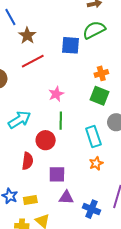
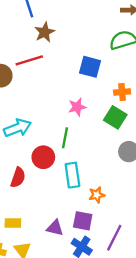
blue square: (70, 45) -> (90, 67), moved
red line: (33, 61) -> (29, 60), moved
pink star: (56, 94) -> (77, 107), moved
cyan rectangle: (93, 137) -> (72, 175), moved
purple square: (57, 174) -> (83, 221), moved

